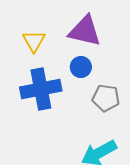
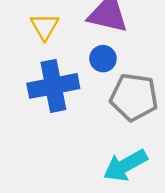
gray pentagon: (106, 98) -> (134, 97), size x1.4

